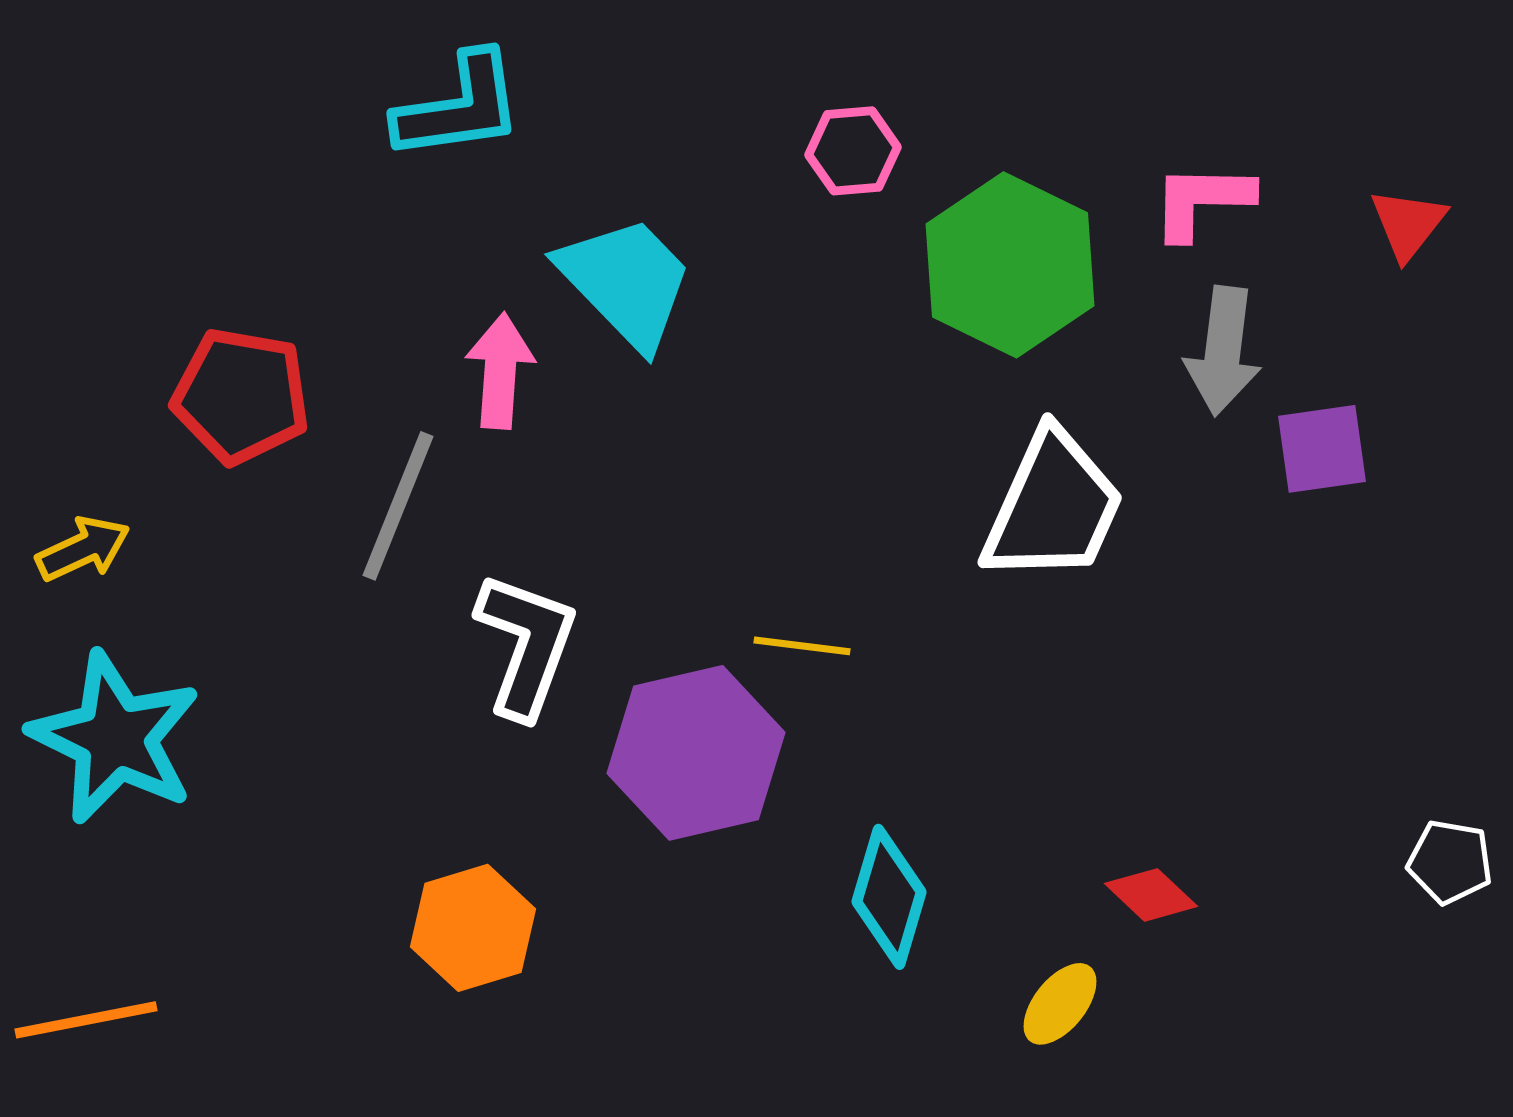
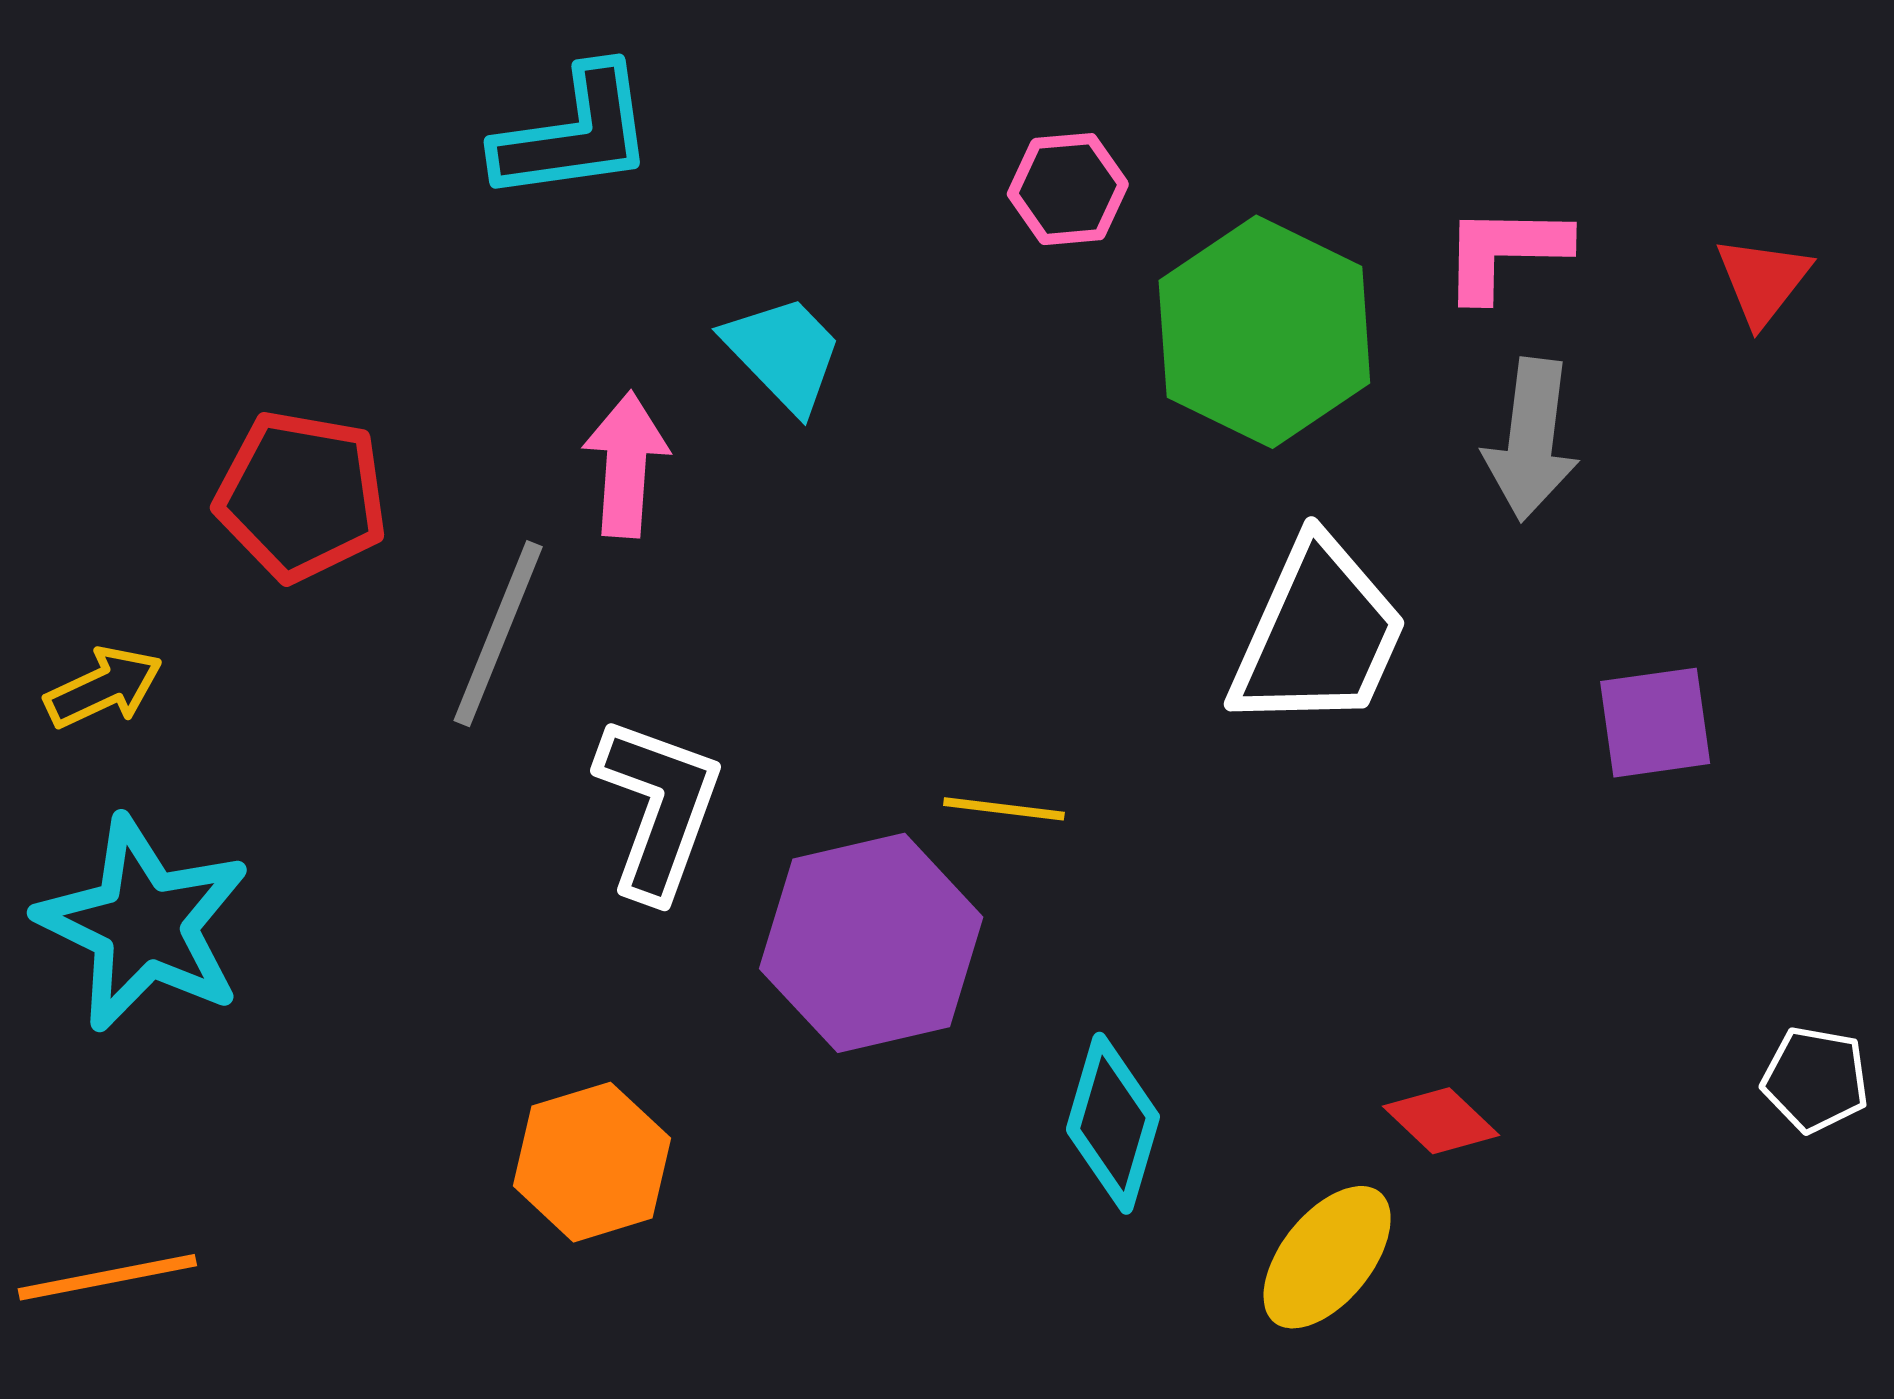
cyan trapezoid: (626, 282) -> (784, 353), size x0.7
purple square: (1322, 449) -> (1655, 723), moved
yellow ellipse: (1060, 1004) -> (1327, 1257), size x1.4

